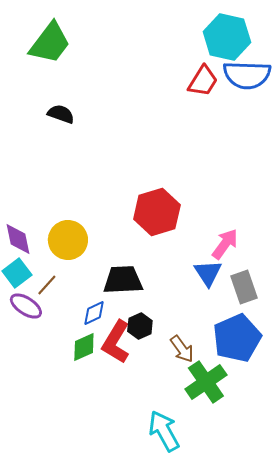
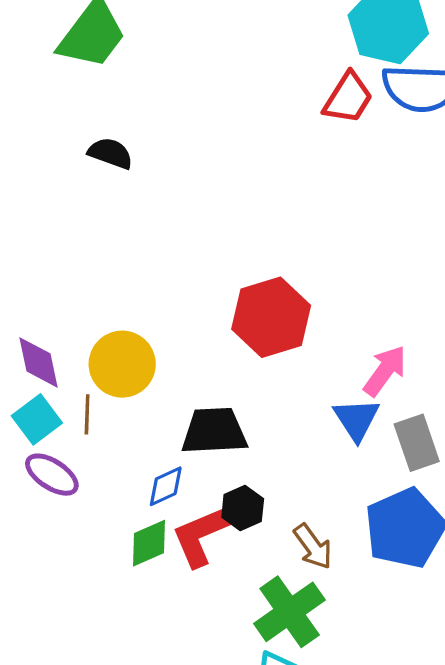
brown line: (47, 285) -> (87, 414), moved, turned -40
red L-shape: (116, 342) -> (203, 535), turned 36
green cross: (206, 382) -> (290, 612), moved

